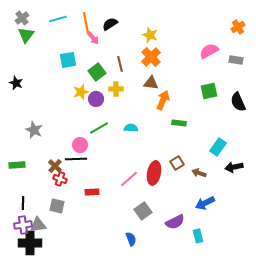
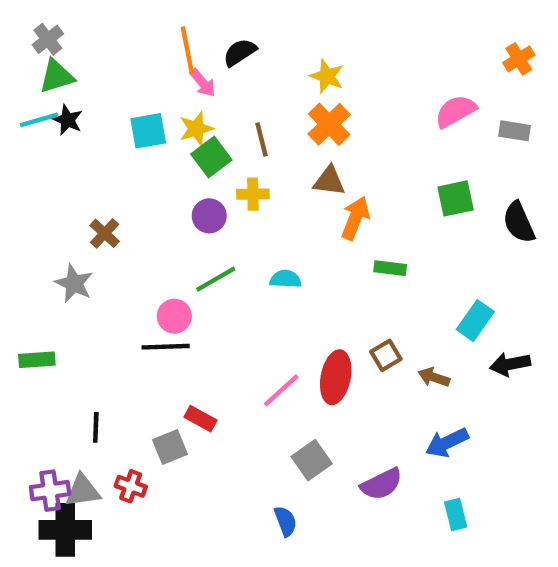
cyan line: (58, 19) -> (39, 120), moved
green triangle: (26, 35) -> (57, 76), turned 36
black star: (16, 83) -> (67, 120), moved
yellow star: (81, 92) -> (196, 129), moved
brown cross: (55, 166) -> (105, 233), moved
red cross: (60, 179) -> (131, 486), moved
red rectangle: (92, 192) -> (201, 419), turned 32
black line: (23, 203) -> (96, 427), moved
gray square: (57, 206) -> (170, 447), moved, turned -35
cyan rectangle: (198, 236) -> (456, 515), moved

